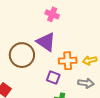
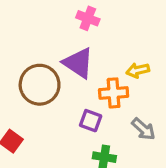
yellow arrow: (90, 60) -> (138, 70), moved
gray arrow: (86, 83) -> (143, 129), turned 35

